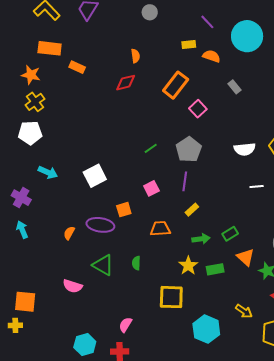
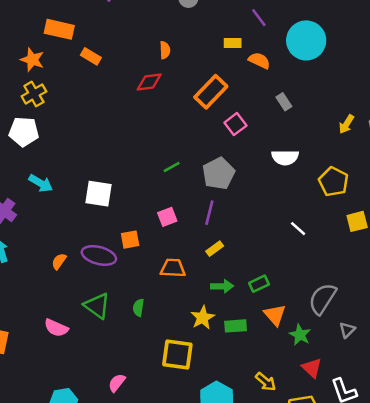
white semicircle: (245, 149) -> (285, 157), moved
white square: (95, 176) -> (99, 194), turned 30
white line: (257, 187) -> (298, 229), turned 40

